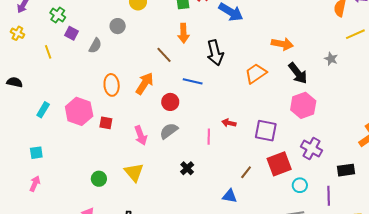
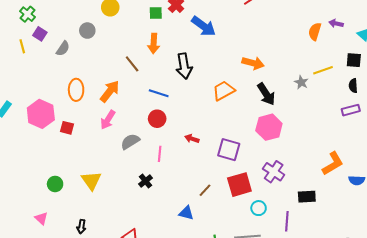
yellow line: (355, 34) -> (323, 70), moved
yellow line: (48, 52) -> (22, 46), moved
red circle: (170, 102) -> (157, 119), moved
pink arrow: (141, 135) -> (108, 120), moved, turned 48
pink line: (209, 137) -> (160, 154), moved

